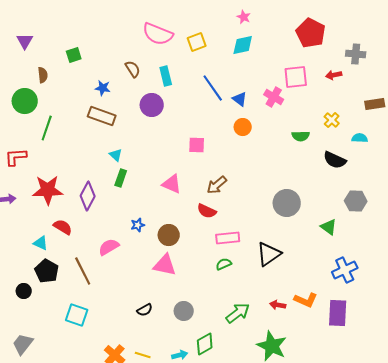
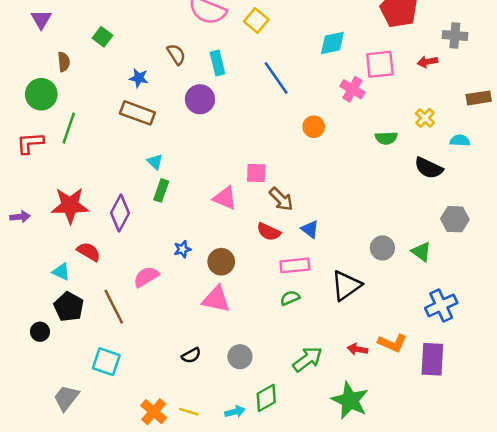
yellow square: (197, 42) -> (256, 21), turned -30
cyan diamond: (243, 45) -> (332, 43), moved
green square: (74, 55) -> (102, 37), turned -35
blue triangle: (240, 99) -> (310, 229), moved
pink square: (197, 145) -> (256, 173), moved
red L-shape: (16, 157) -> (30, 143), moved
brown arrow: (217, 185) -> (281, 199), turned -95
gray circle: (287, 203) -> (382, 248), moved, size x0.7
gray trapezoid: (23, 344) -> (66, 398), moved

